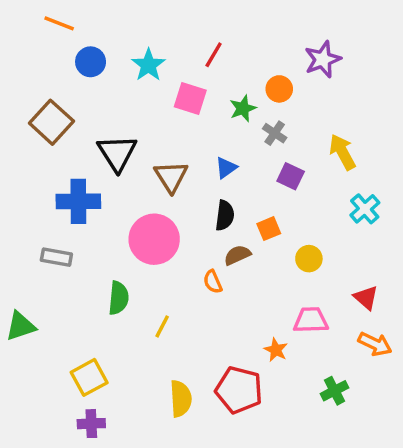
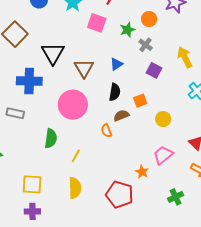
pink trapezoid: (311, 320) -> (163, 155), turned -40
yellow square: (89, 377) -> (32, 184), turned 30
yellow semicircle: (181, 399) -> (75, 188), moved

